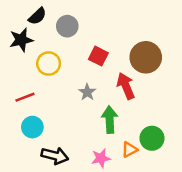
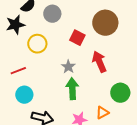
brown circle: (146, 57) -> (105, 23), moved
green arrow: (110, 120) -> (72, 89), moved
green circle: (152, 138) -> (120, 93), moved

